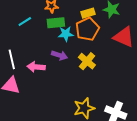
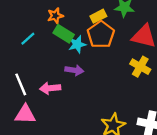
green rectangle: (56, 23) -> (64, 34), turned 48
yellow cross: (87, 61) -> (140, 67), moved

